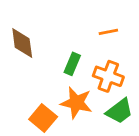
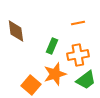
orange cross: (108, 76) -> (78, 55), turned -30
orange star: (76, 103) -> (55, 74), turned -30

